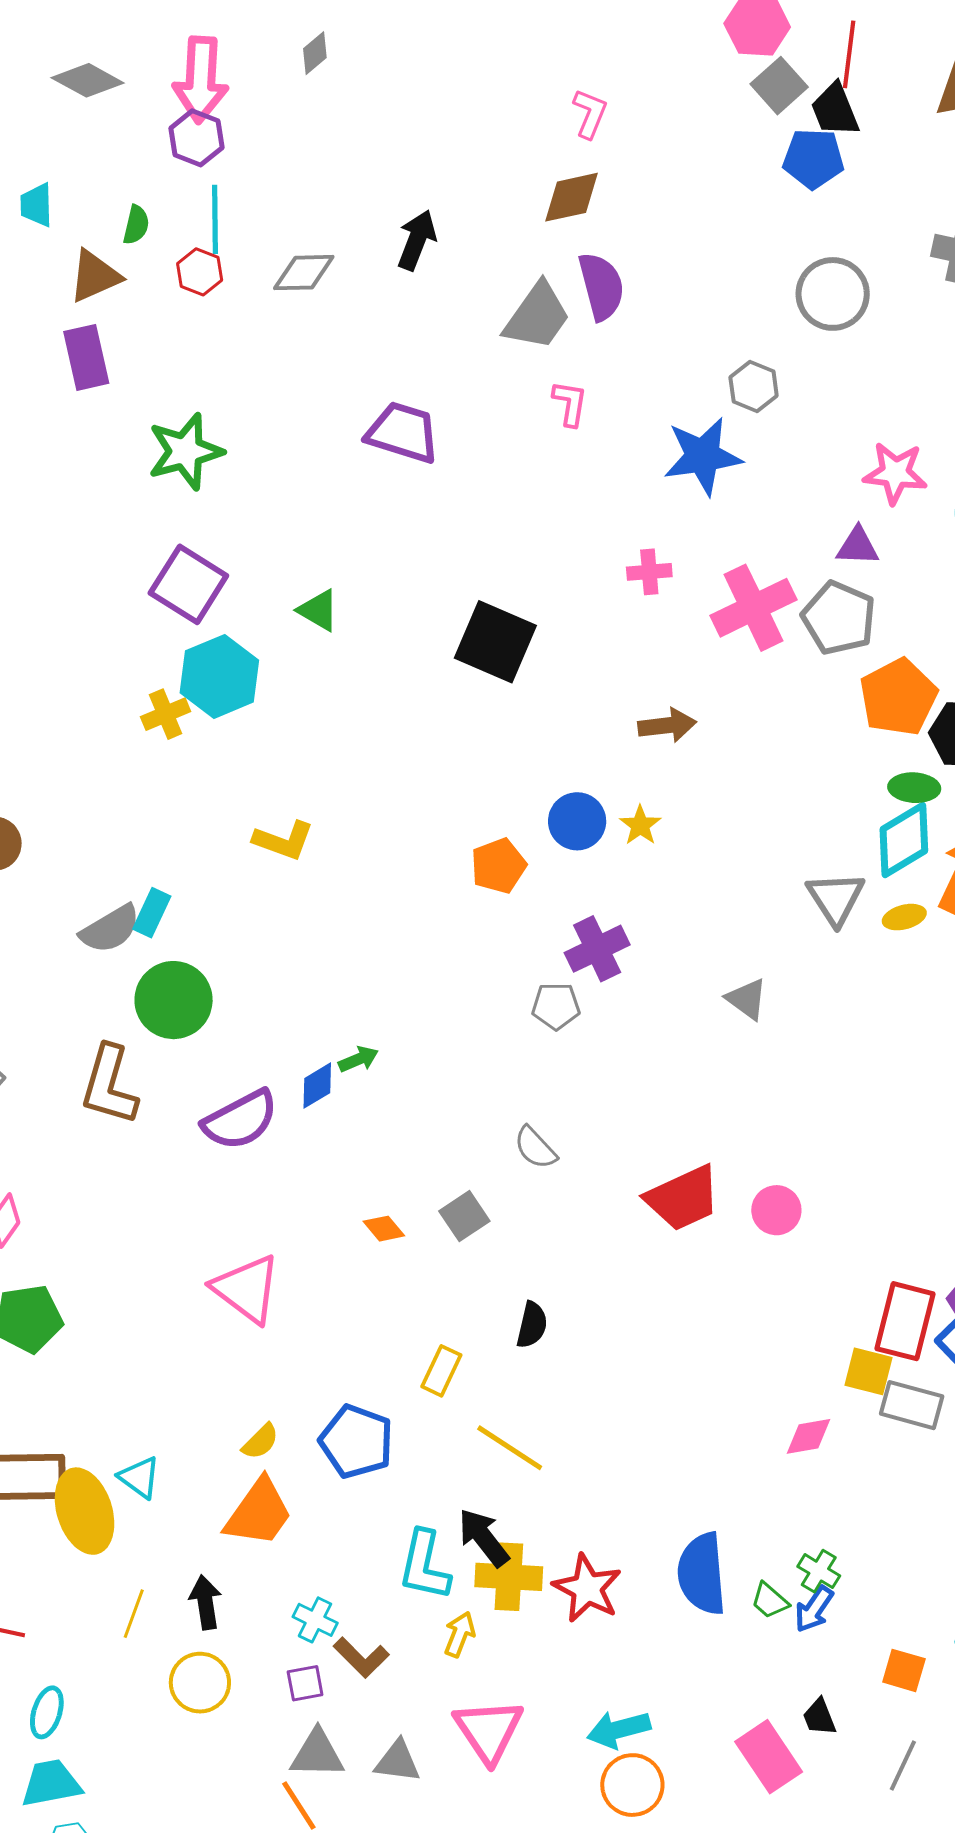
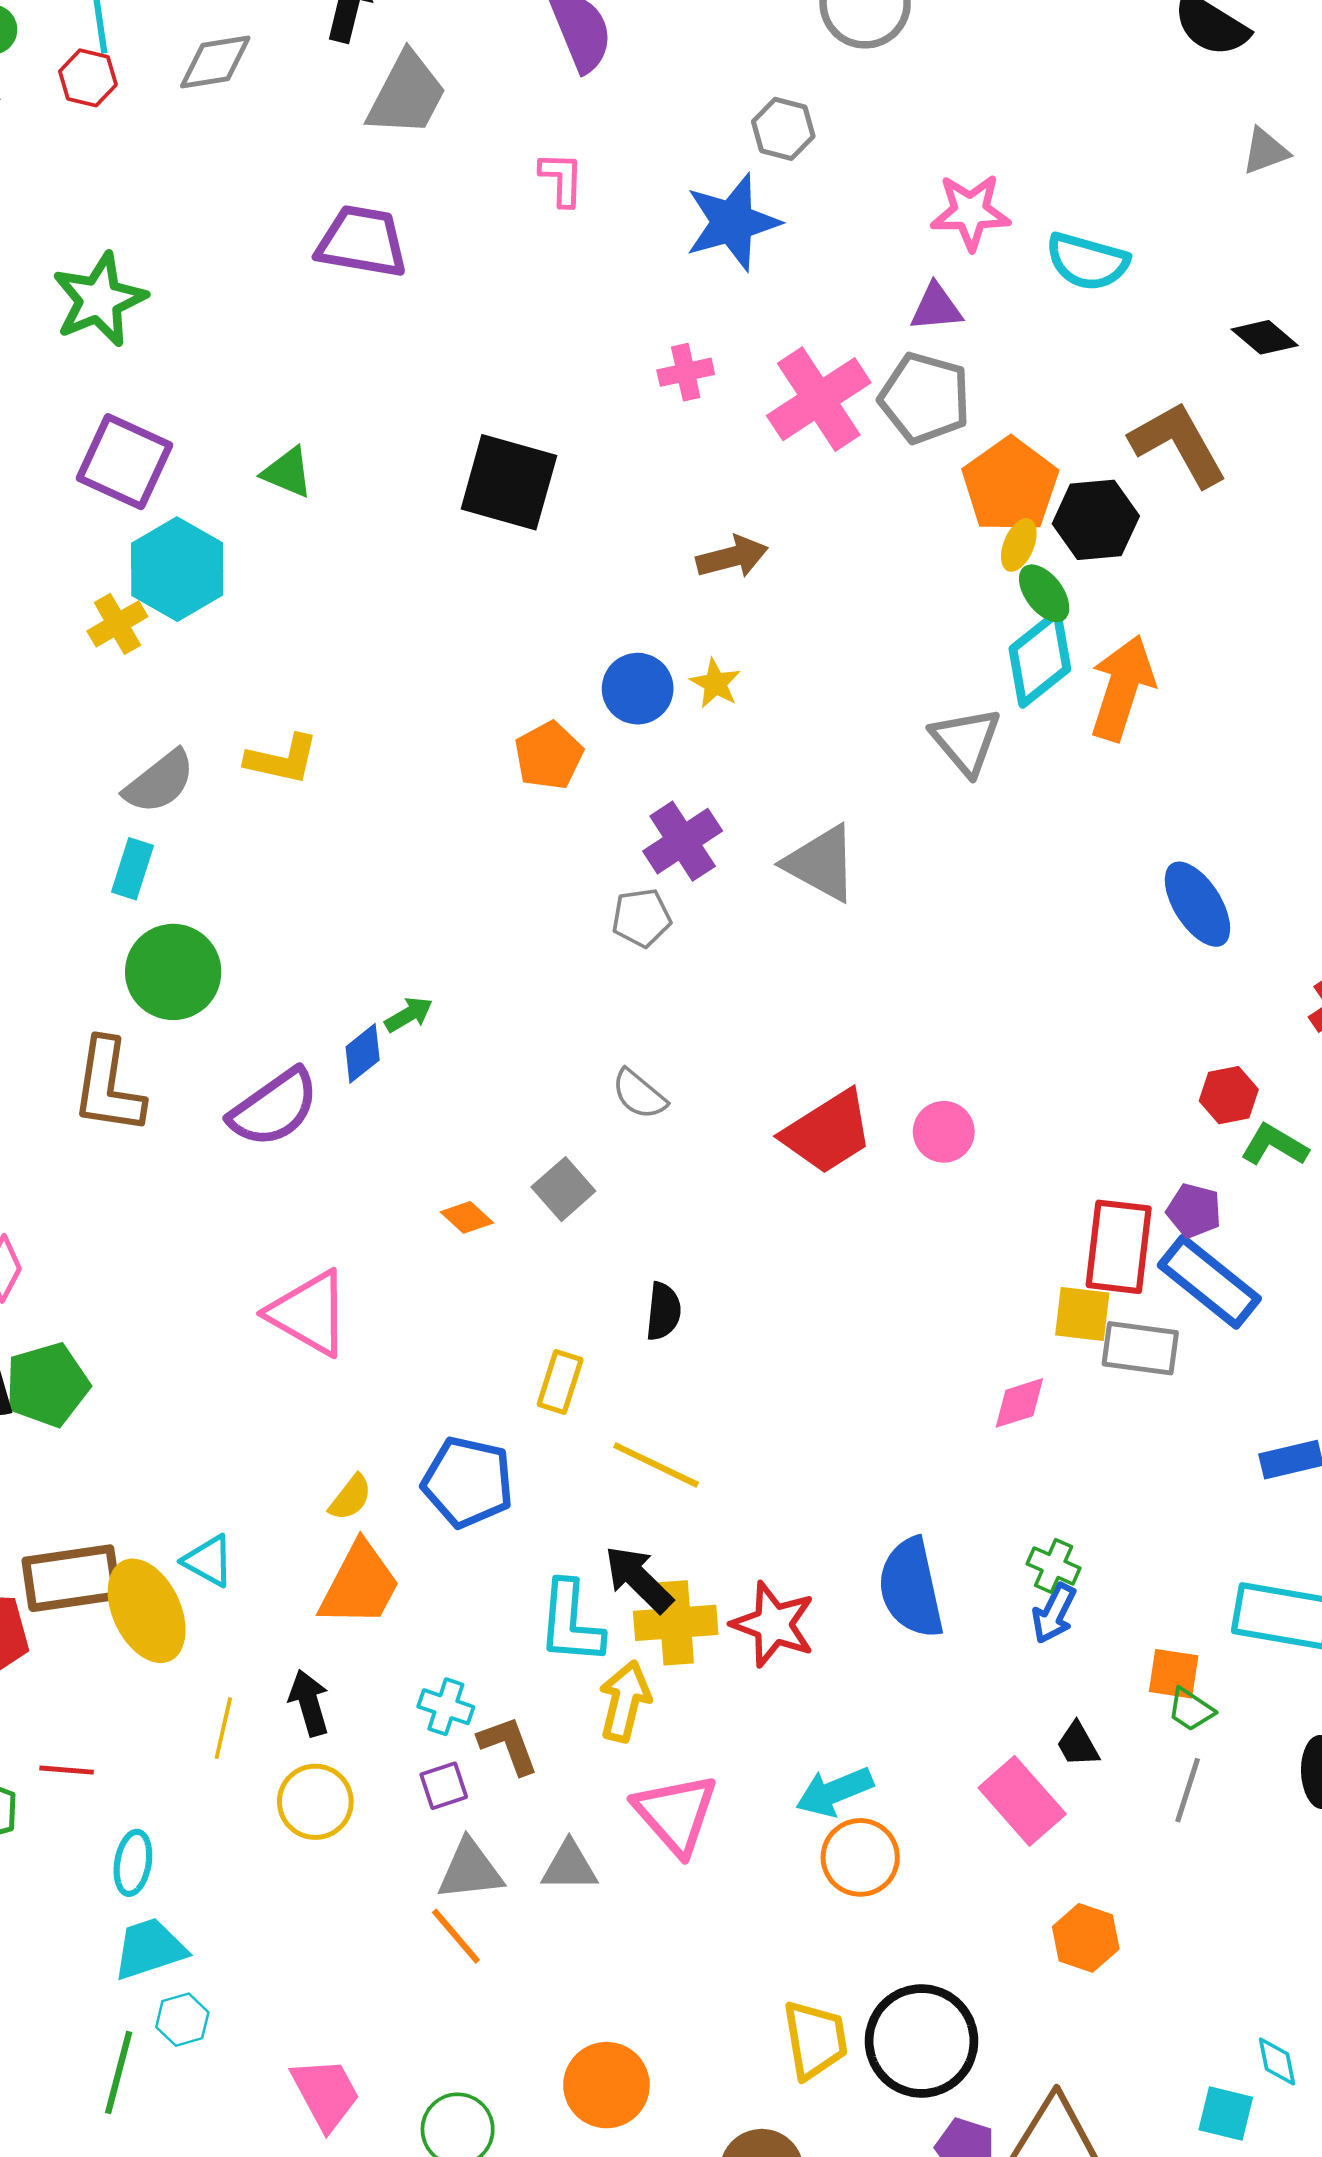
gray trapezoid: (537, 316) -> (407, 94), moved
green ellipse: (914, 788) -> (1044, 593), turned 57
yellow ellipse: (904, 917) -> (1019, 545), moved, turned -45
gray semicircle: (110, 929) -> (160, 782), moved
gray triangle: (747, 999) -> (821, 863), moved, size x1.5
green trapezoid: (770, 1601) -> (1191, 1710), moved
yellow arrow: (460, 1634) -> (625, 1701), size x1.4
brown L-shape: (361, 1657) -> (508, 1745), turned -148

